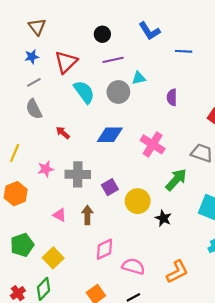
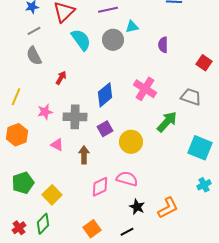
red arrow: (63, 133) -> (61, 78), turned 80
blue diamond: (110, 135) -> (105, 95), moved, turned -40
pink triangle: (60, 215) -> (57, 145), moved
black star: (163, 218) -> (137, 207), moved
pink semicircle: (133, 266) -> (127, 179), moved

